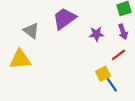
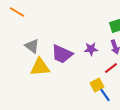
purple trapezoid: (64, 18) -> (62, 54), moved, turned -120
yellow triangle: (20, 59) -> (40, 67), moved

